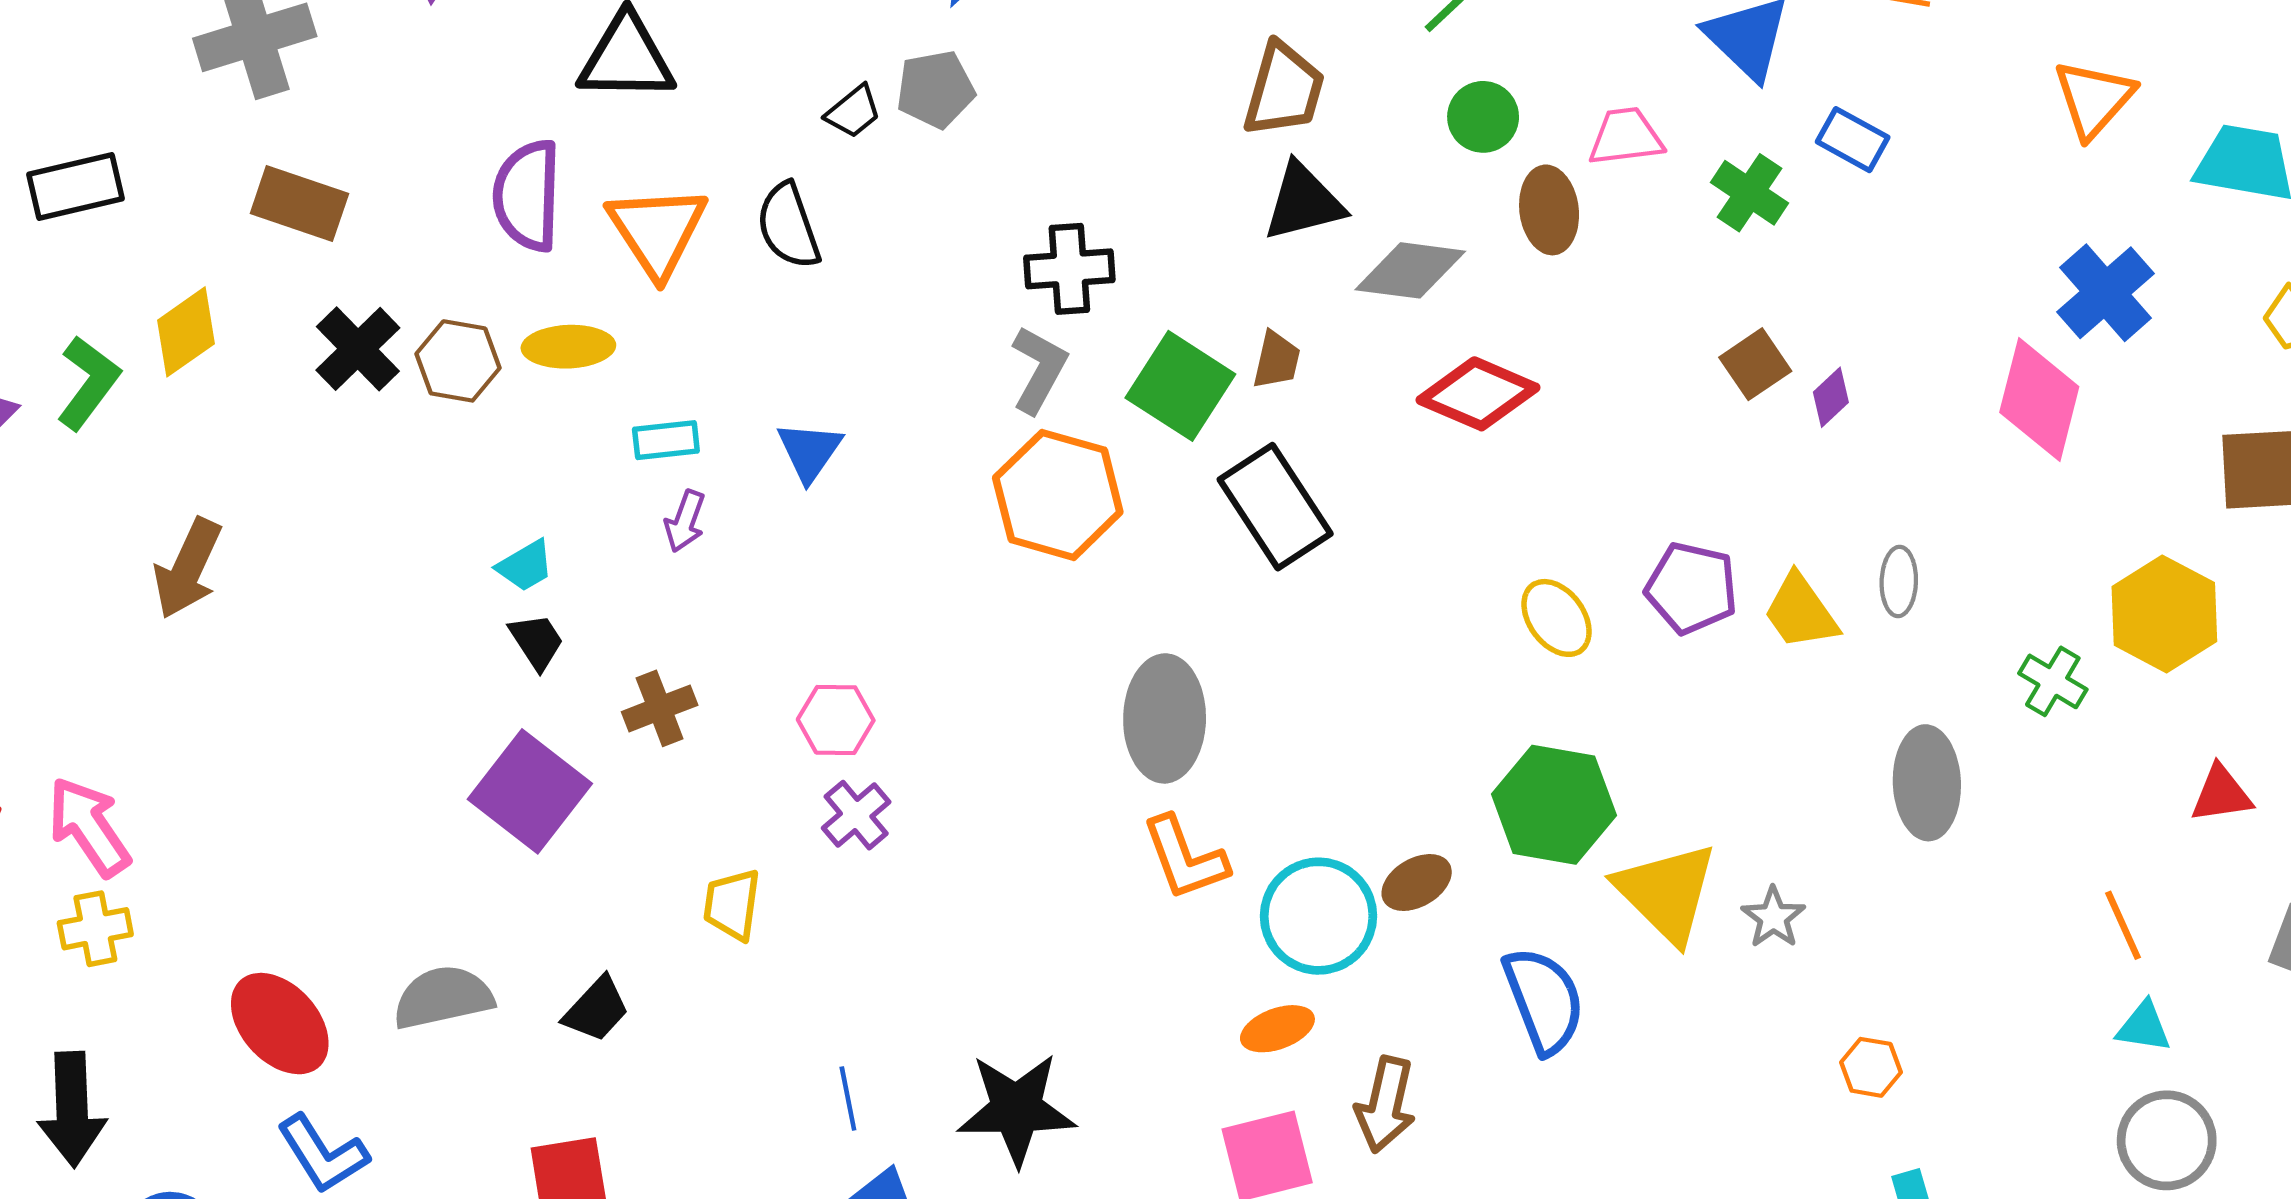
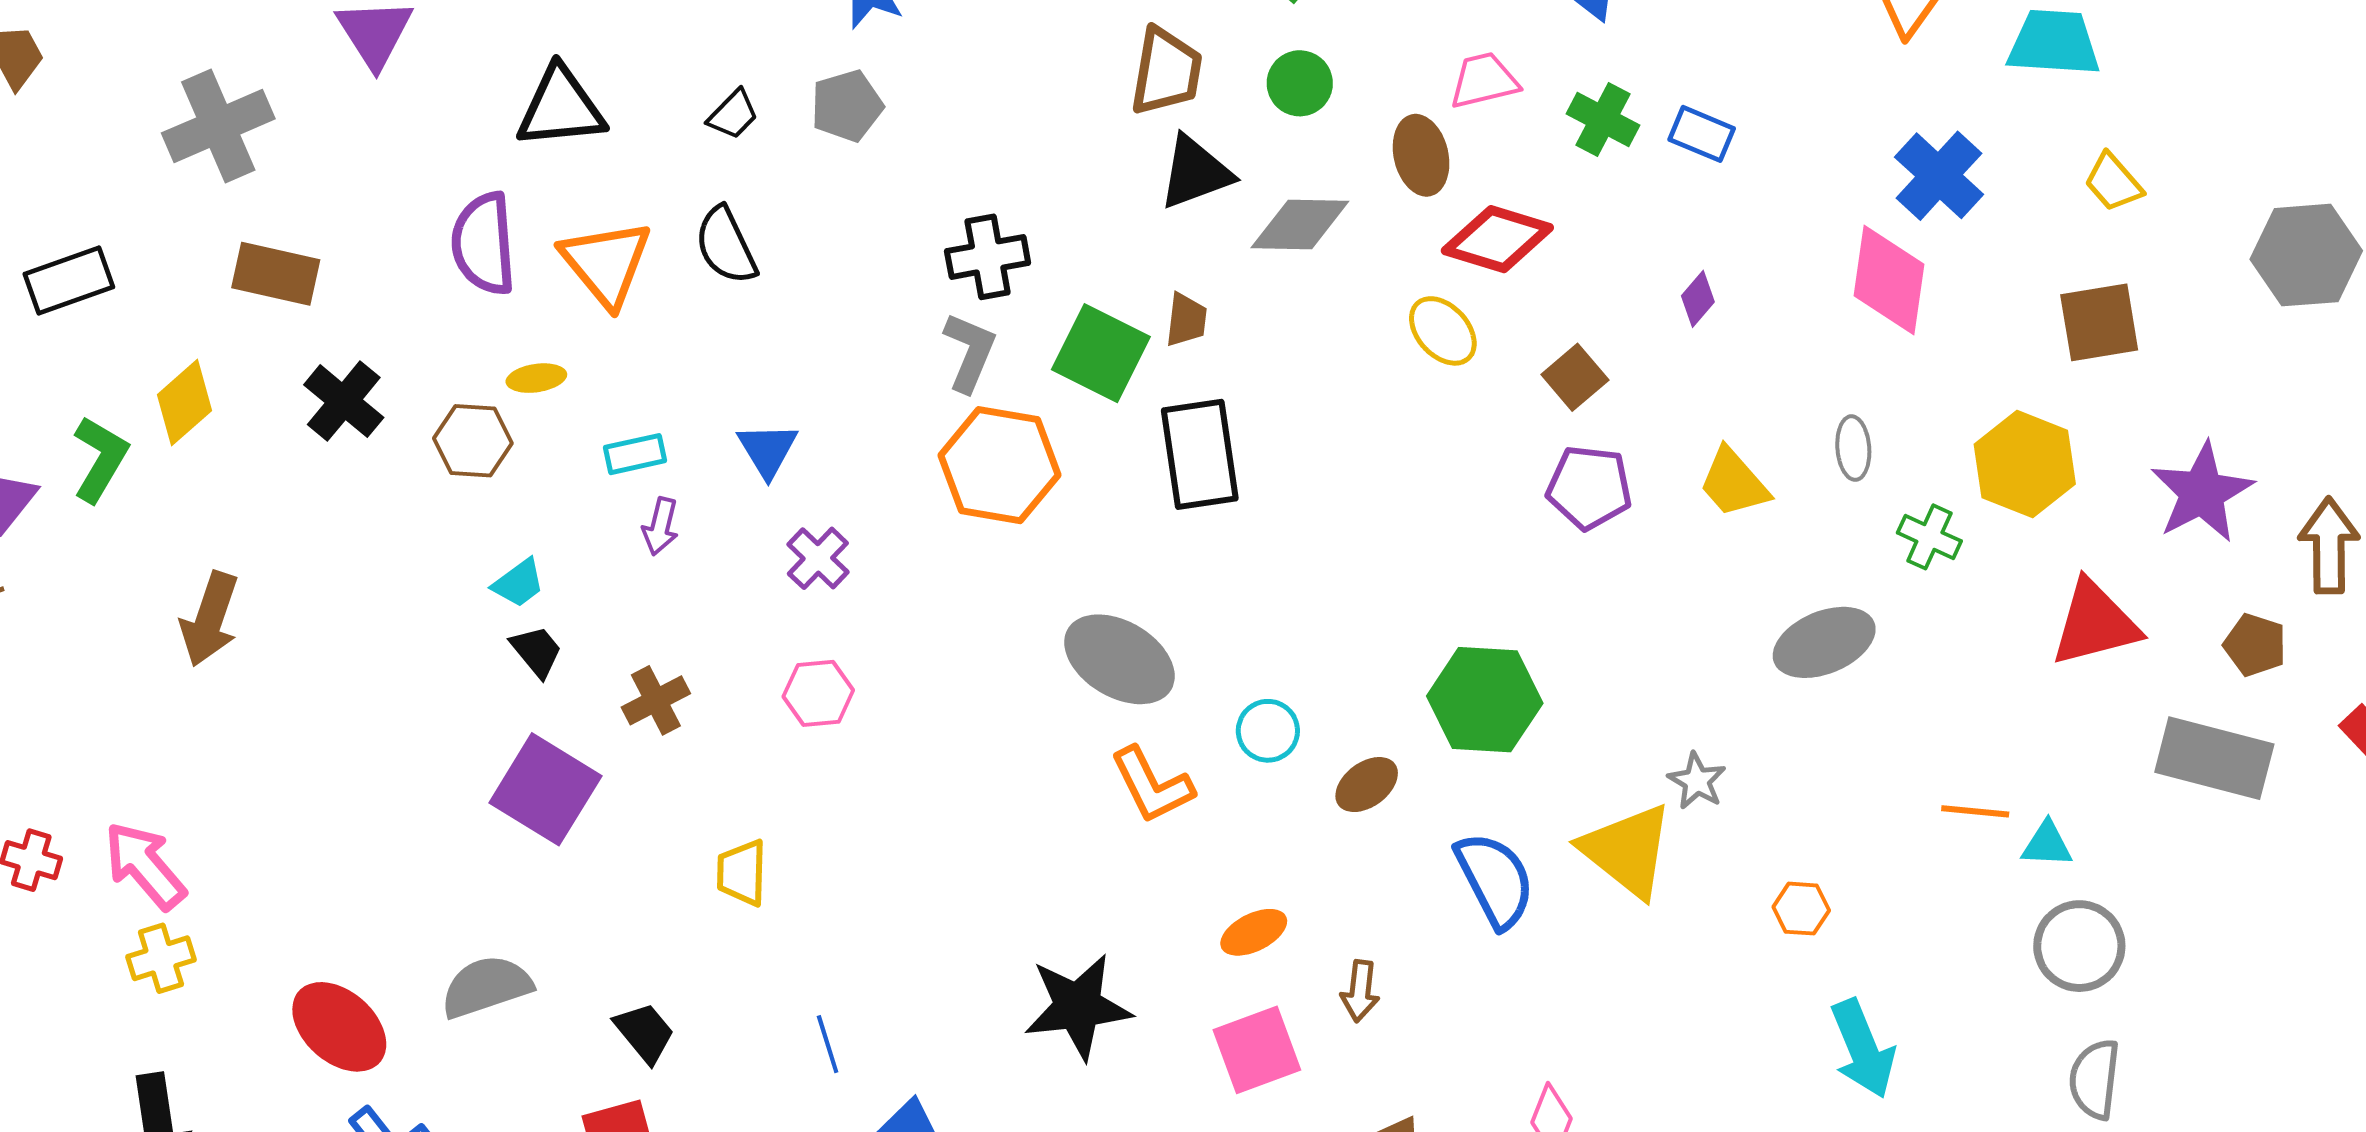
black trapezoid: (853, 112) -> (733, 115), moved
green circle: (1483, 117) -> (1300, 83), moved
blue rectangle: (1853, 140) -> (1702, 134), moved
yellow ellipse: (568, 347) -> (536, 378), size x0.7
brown hexagon: (458, 361) -> (473, 441), moved
brown square: (1755, 364) -> (1575, 377), moved
red diamond: (1478, 394) -> (1497, 239), moved
black rectangle: (1275, 507) -> (1200, 454), turned 31
gray ellipse: (1899, 581) -> (1853, 448), moved
yellow trapezoid: (1801, 612) -> (1734, 483), moved
yellow ellipse: (1557, 618) -> (1443, 331), moved
gray ellipse: (1165, 718) -> (1119, 659), turned -54
gray ellipse: (1927, 783) -> (1824, 642), turned 76
red triangle: (2221, 794) -> (2095, 623), size x1.6
purple cross: (856, 815) -> (818, 558), moved
yellow triangle: (1666, 892) -> (1627, 850), moved
cyan circle: (1319, 916) -> (1268, 731), moved, size x0.6
orange line: (2123, 925) -> (1975, 811), moved, turned -54
black trapezoid: (596, 1009) -> (645, 1033), moved, turned -76
blue line: (848, 1099) -> (828, 1044), moved
brown arrow: (1385, 1105) -> (1360, 991), size x0.7
black star: (1016, 1109) -> (1078, 1007), moved

